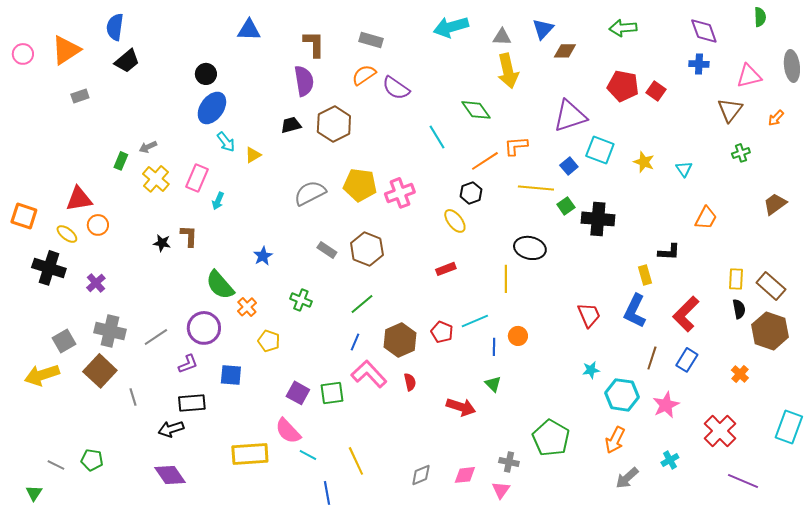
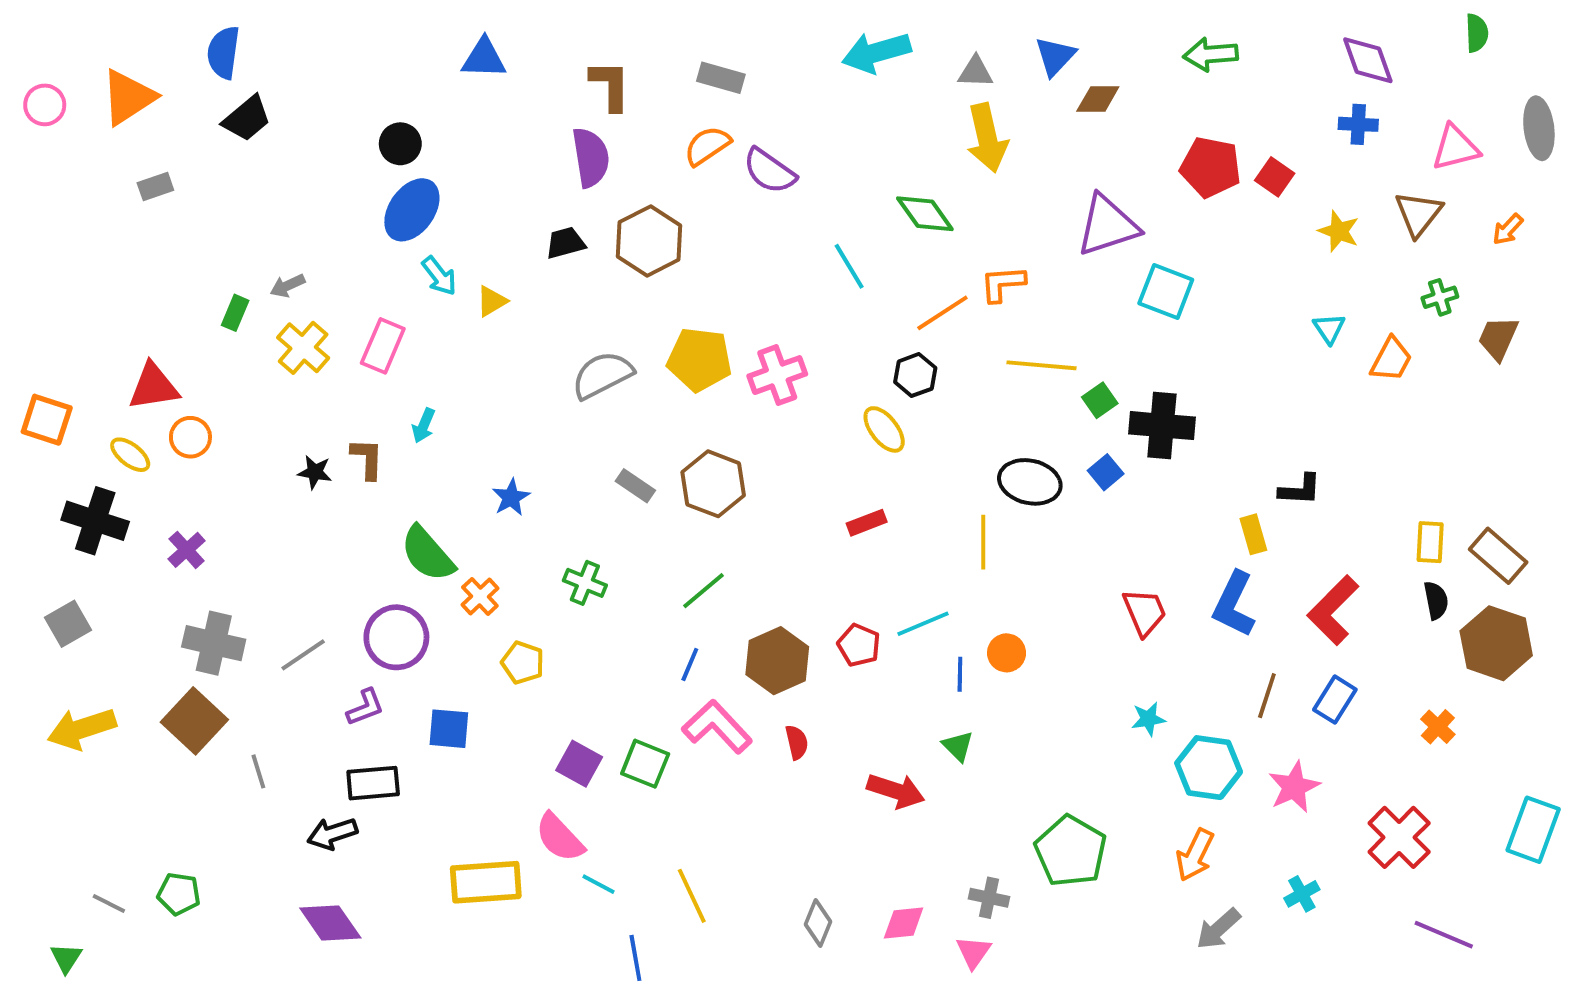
yellow star: (644, 162) -> (1339, 231), moved
blue square: (569, 166) -> (1106, 472), moved
cyan arrow: (218, 201) -> (424, 426), moved
brown trapezoid: (775, 204) -> (1498, 338), moved, turned -30
orange trapezoid: (706, 218) -> (1391, 359), moved
gray square: (64, 341) -> (68, 624), moved
green square: (332, 393) -> (645, 764), turned 30
gray diamond: (421, 475) -> (818, 923), turned -45

